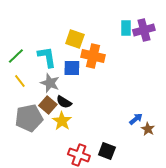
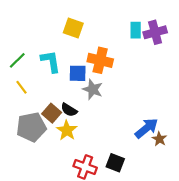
yellow square: (75, 39) -> (73, 28), moved
gray star: (50, 83) -> (93, 89), moved
blue arrow: (136, 119) -> (146, 128), size x1.6

